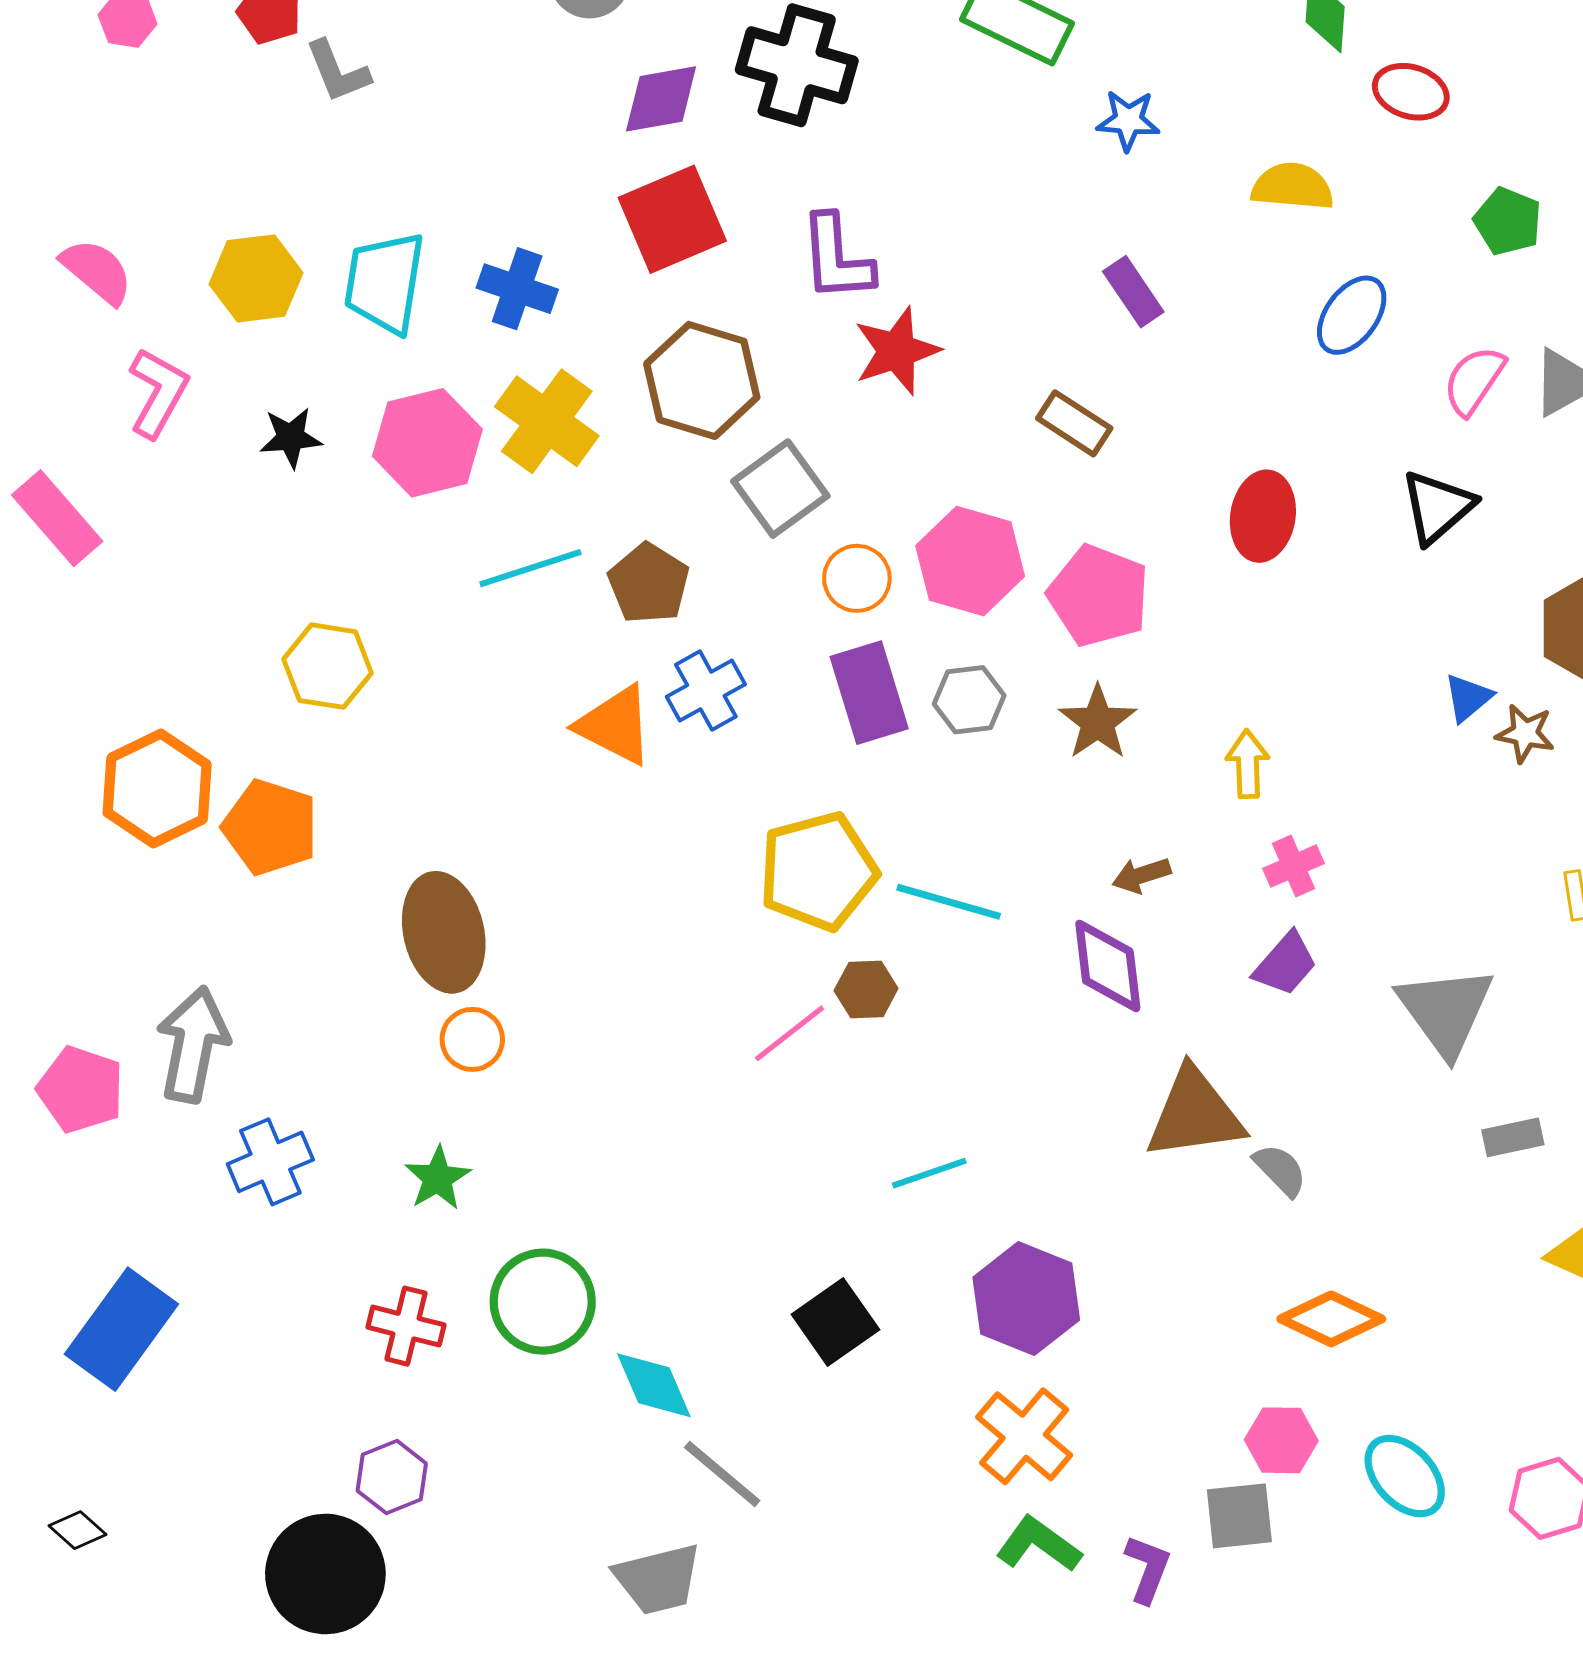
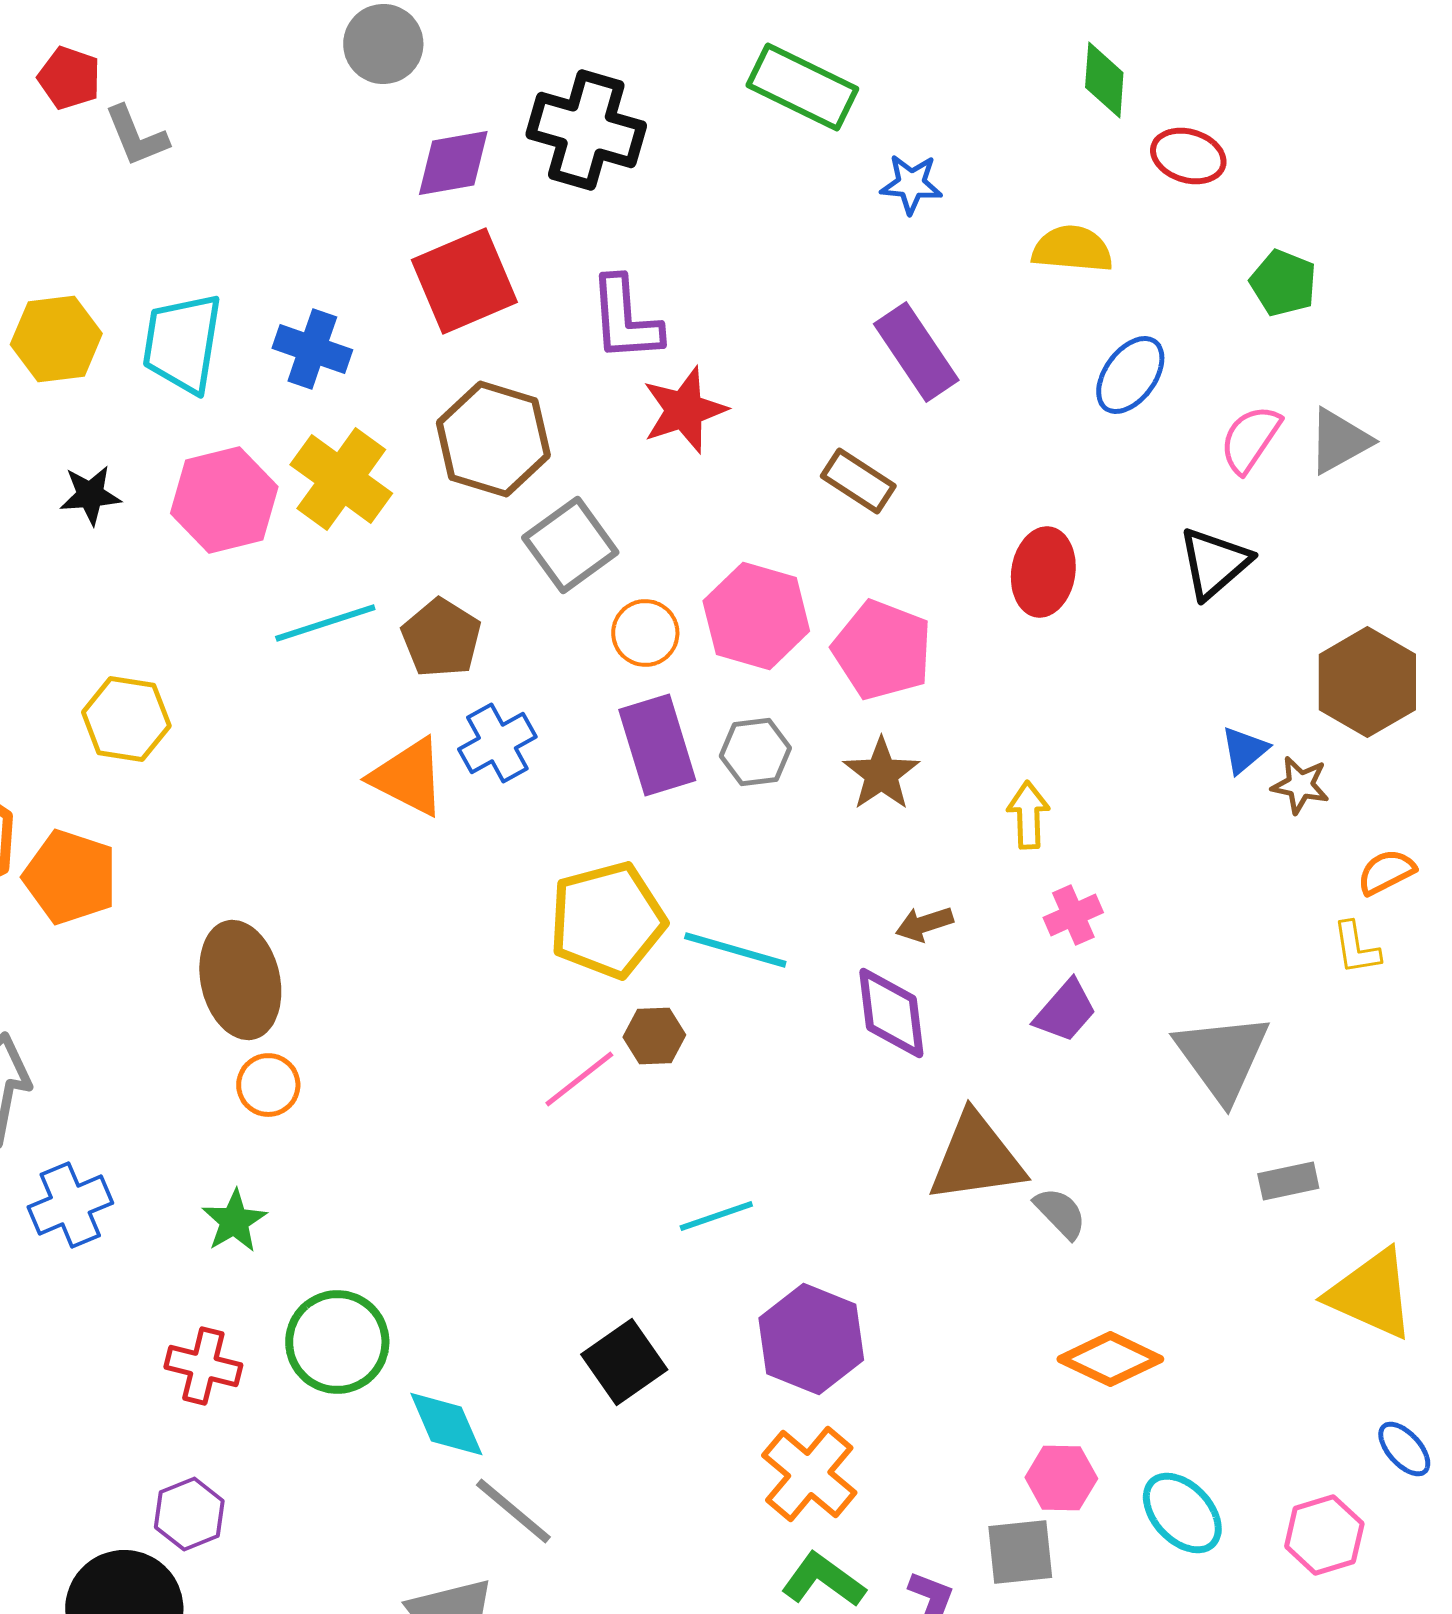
purple rectangle: (1133, 292) -> (916, 352), size x1.4

